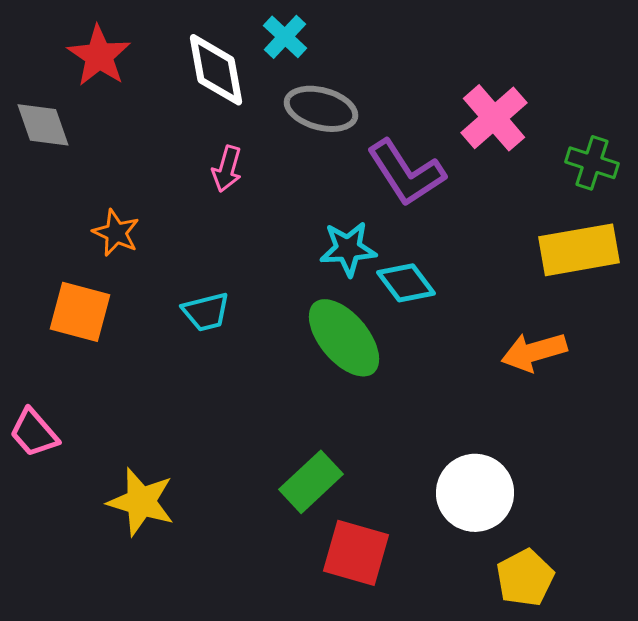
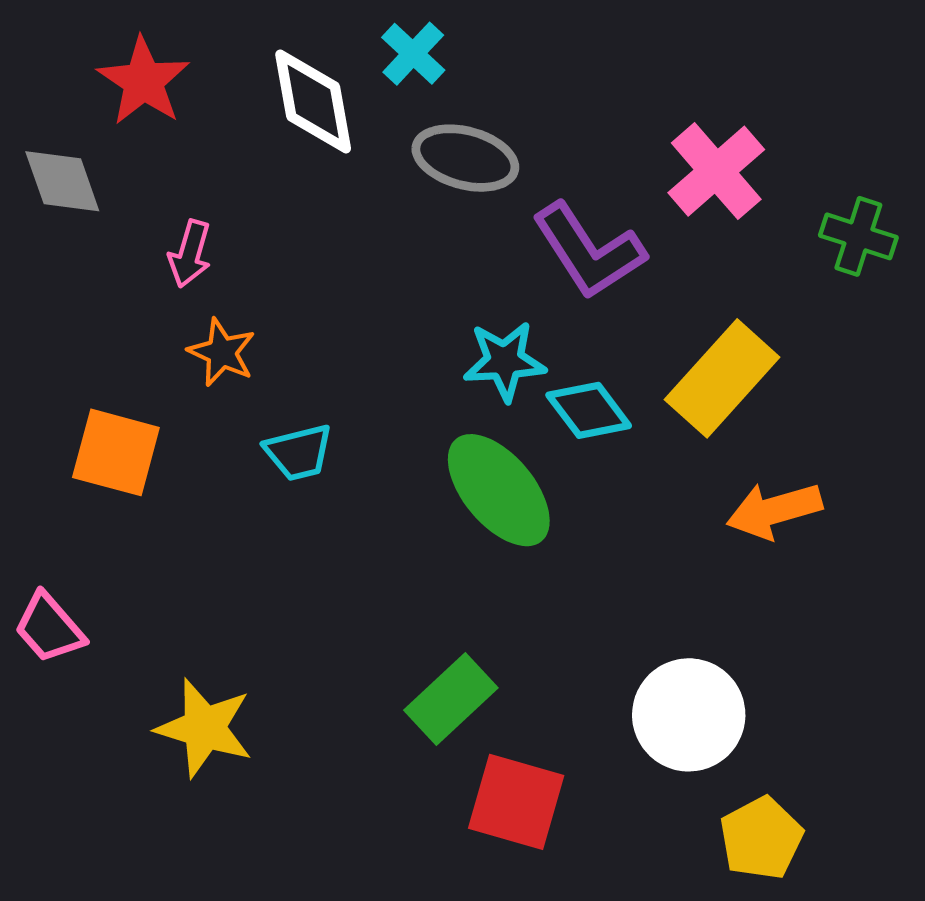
pink arrow: (227, 169) -> (190, 254), moved
orange star: (116, 233) -> (222, 352), moved
yellow rectangle: (579, 250) -> (722, 378), moved, turned -38

